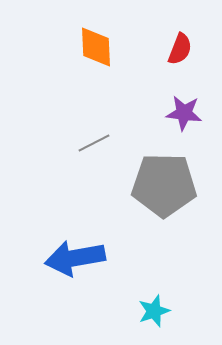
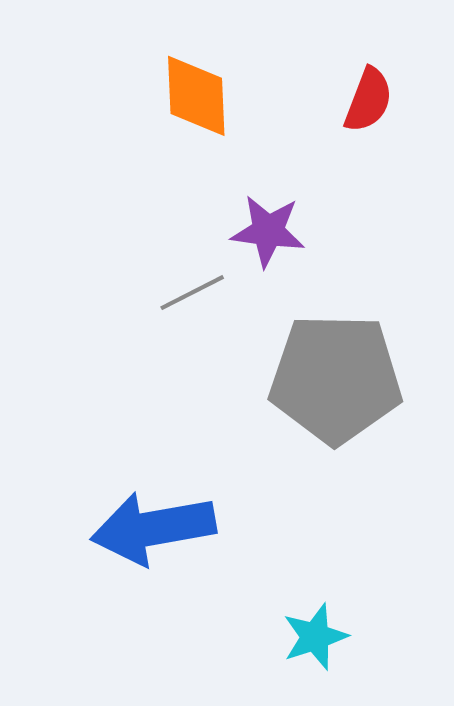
purple star: (184, 113) -> (268, 231), moved

